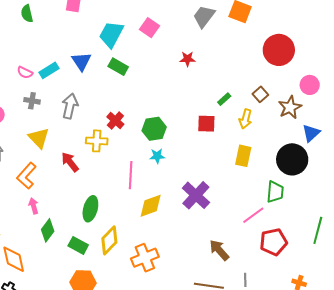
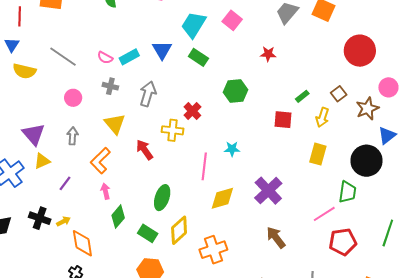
green hexagon: (154, 129) -> (235, 91), moved
brown arrow: (219, 250) -> (276, 237), moved

